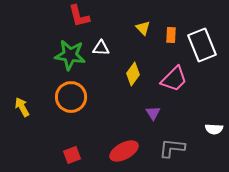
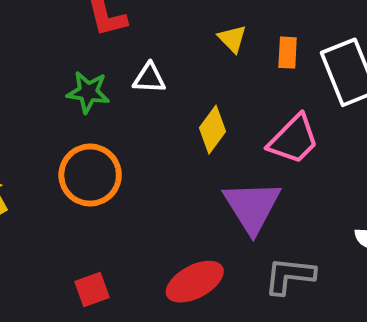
green star: (70, 55) -> (88, 92), size x0.7
purple triangle: (153, 113) -> (252, 207), size x2.0

